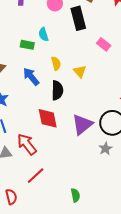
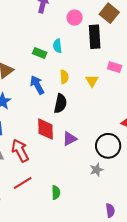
pink rectangle: (104, 44) -> (115, 67), turned -32
yellow triangle: (80, 71) -> (92, 81), moved
purple triangle: (82, 124) -> (70, 139), moved, size x0.7
green semicircle: (75, 195) -> (56, 193), moved

